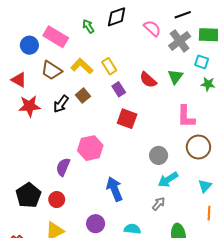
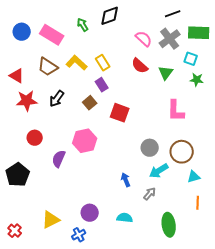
pink semicircle: (152, 28) -> (144, 39), moved
blue circle: (29, 45) -> (22, 32), moved
red semicircle: (148, 80) -> (140, 66), moved
purple rectangle: (119, 89) -> (102, 85), moved
brown square: (83, 96) -> (90, 103), moved
brown circle: (198, 147) -> (182, 152), moved
cyan triangle: (205, 186) -> (194, 177), turned 32
blue arrow: (114, 189) -> (126, 180), moved, size x0.6
black pentagon: (28, 195) -> (18, 175), moved
red circle: (57, 200) -> (35, 138), moved

